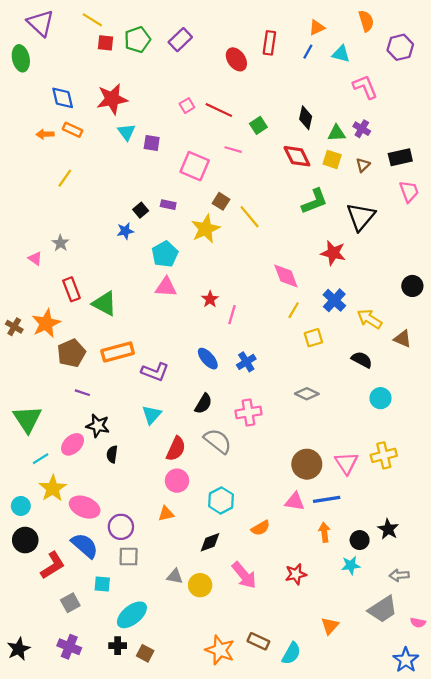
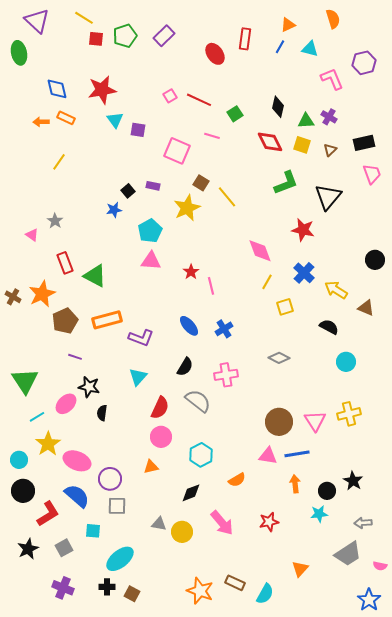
purple hexagon: (400, 47) -> (364, 63), moved
pink line: (232, 315) -> (211, 286), turned -30
black star: (19, 649) -> (28, 549), moved

